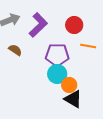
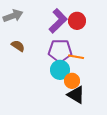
purple L-shape: (38, 25) -> (58, 21), moved
orange line: (88, 46) -> (76, 57), moved

